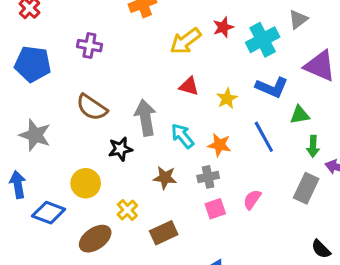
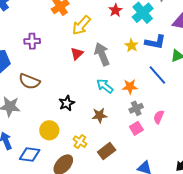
yellow arrow: (186, 41) -> (81, 25), moved
red triangle: (189, 86) -> (77, 54), moved, turned -48
yellow star: (227, 99) -> (132, 45), moved
brown semicircle: (92, 107) -> (29, 81), moved
gray arrow: (145, 118) -> (102, 54), moved
gray cross: (208, 177) -> (136, 108), moved

